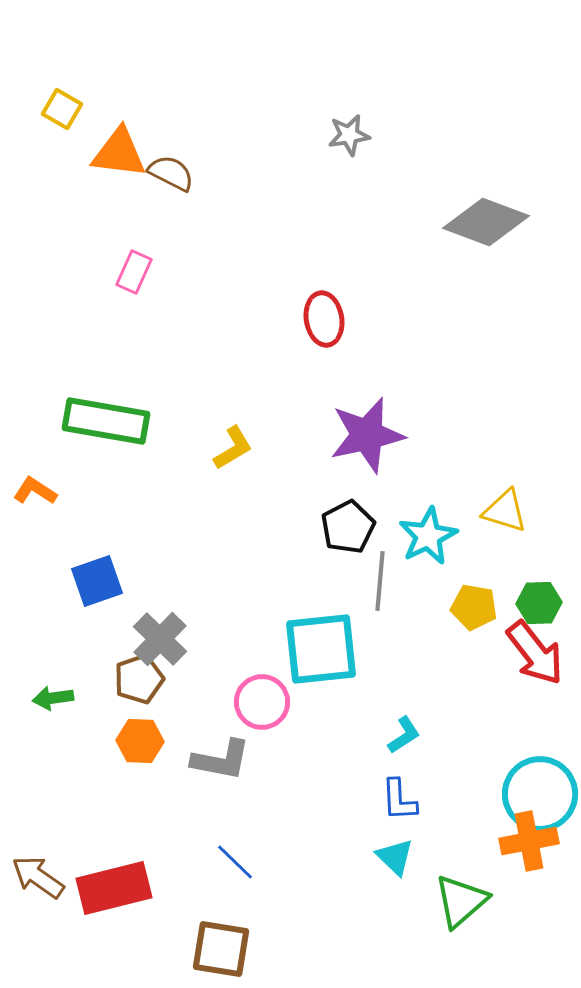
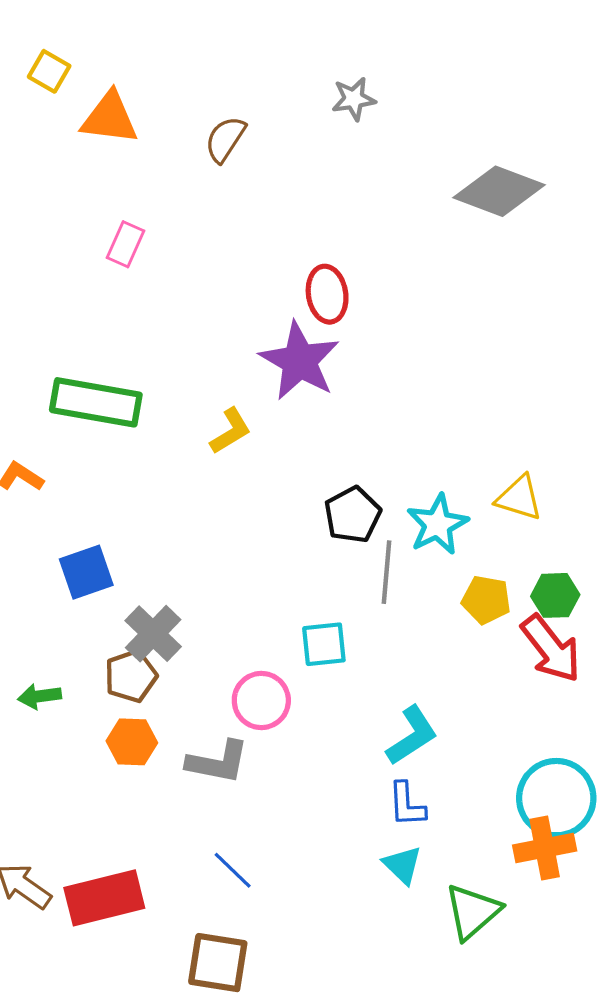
brown semicircle: (171, 173) -> (225, 139), moved, turned -84
purple star: (367, 435) -> (300, 361), moved, turned -30
cyan square: (321, 649) -> (324, 644), size x0.6
cyan L-shape: (404, 735) -> (412, 736), size x1.5

